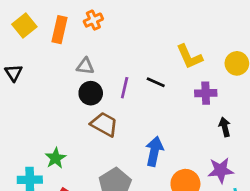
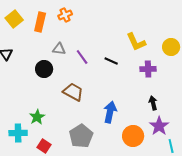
purple line: (125, 88) -> (82, 57), moved, turned -49
black circle: (91, 93) -> (44, 69), moved
black arrow: (225, 127) -> (153, 103), moved
purple star: (221, 170) -> (159, 126), turned -30

